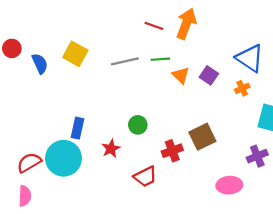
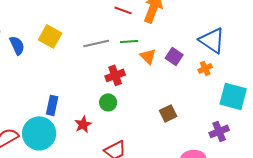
brown square: (202, 137) -> (168, 113), size x0.7
red cross: (172, 151) -> (115, 75), moved

